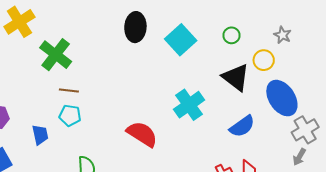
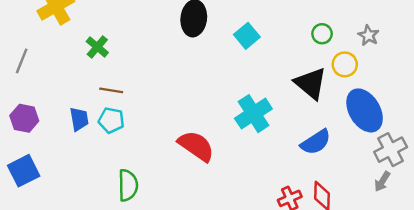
green circle: (231, 35) -> (322, 34), moved
cyan square: (181, 40) -> (247, 36), size x0.7
green cross: (56, 55) -> (97, 47), size x0.6
blue trapezoid: (40, 135) -> (79, 119), moved

